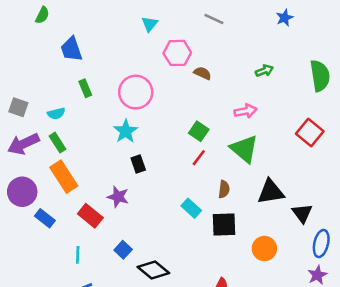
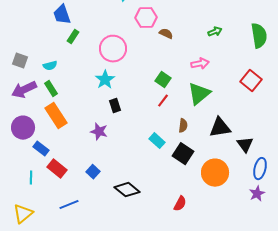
green rectangle: (85, 88) -> (73, 37), moved, turned 56
green triangle: (244, 149) -> (199, 94), turned 40
red rectangle: (90, 216) -> (57, 169), moved
black square: (224, 225) -> (183, 154), turned 35
orange circle: (264, 249) -> (215, 173), size x1.4
blue square: (123, 250) -> (93, 172), moved
cyan line: (78, 255) -> (31, 178), moved

